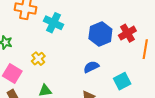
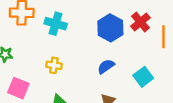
yellow cross: (38, 59) -> (54, 65), moved, turned -32

